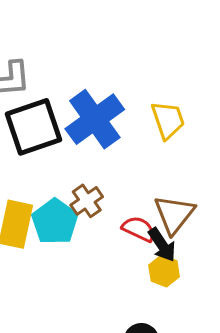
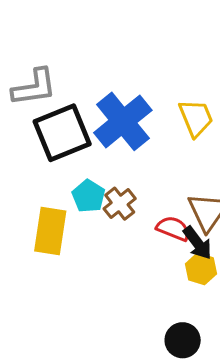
cyan pentagon: (55, 222) -> (89, 196), moved, size x0.7

